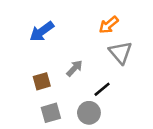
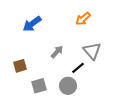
gray triangle: (120, 52) -> (92, 51), moved
brown square: (42, 81) -> (20, 66), moved

